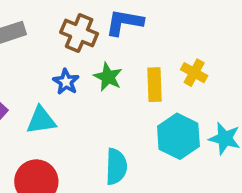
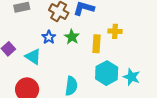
yellow cross: (194, 73) -> (115, 31), moved, turned -32
cyan triangle: (41, 120) -> (33, 57), turned 36

